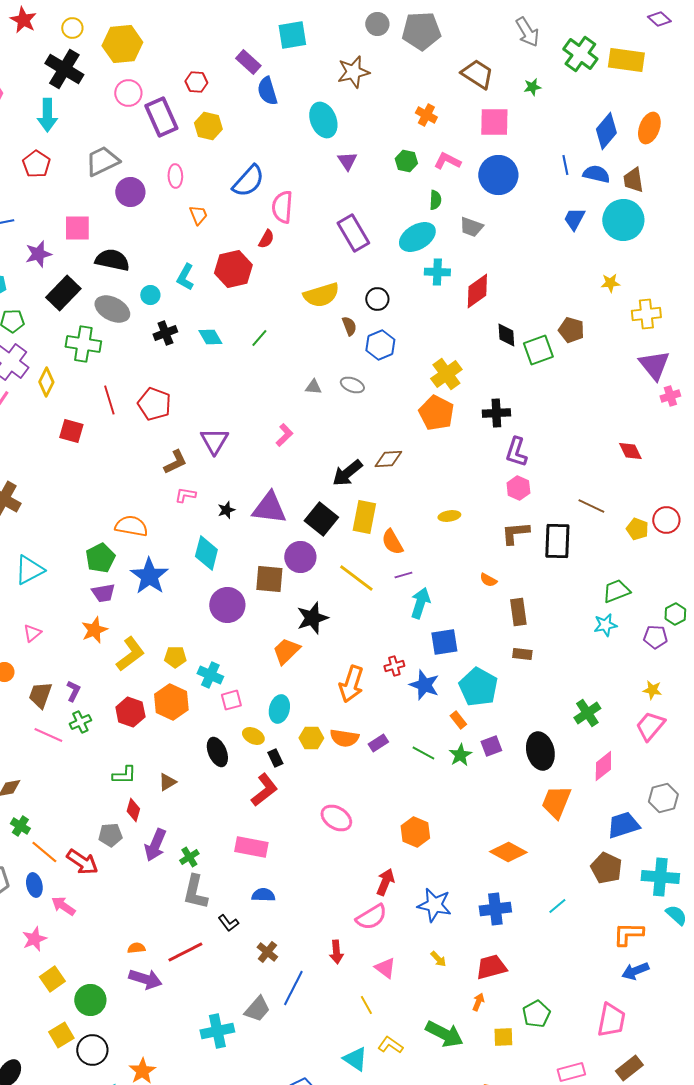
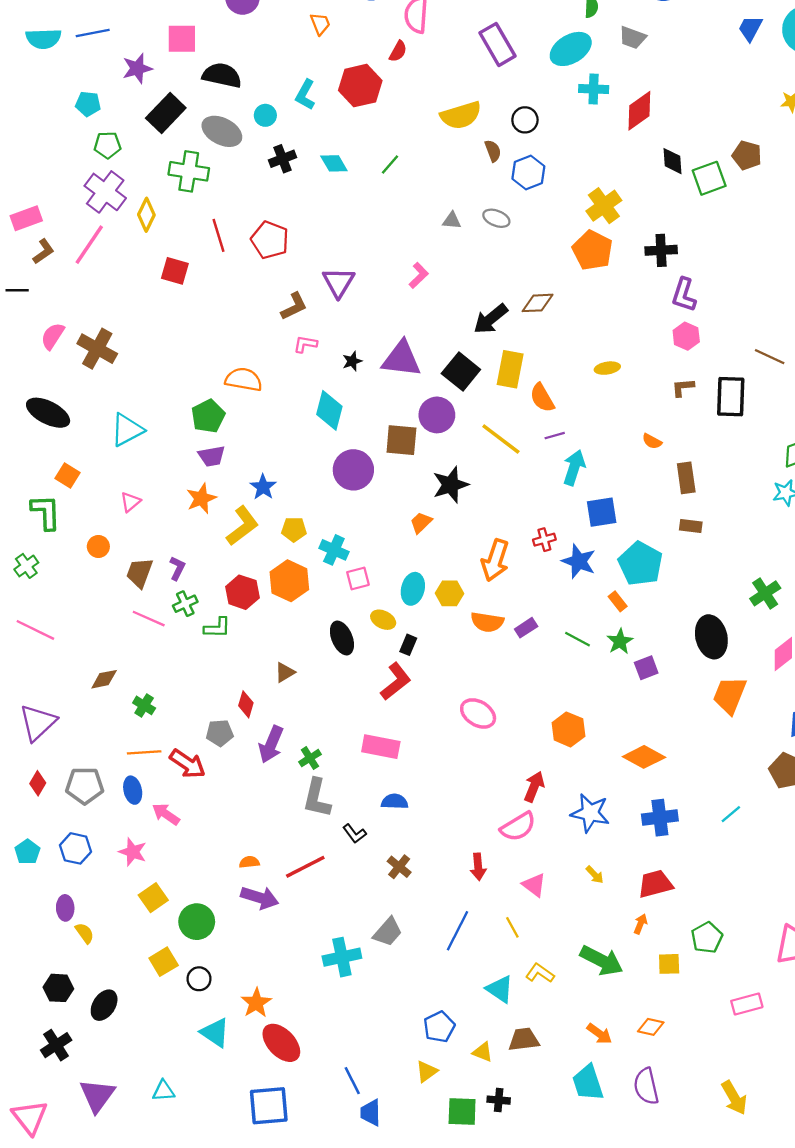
brown L-shape: (515, 533) -> (683, 388), size x0.7
blue star: (149, 576) -> (263, 487), moved, size x0.6
orange trapezoid: (286, 651) -> (421, 522), size x0.7
yellow hexagon: (311, 738) -> (449, 593), moved
purple square: (491, 746) -> (646, 668), moved
black rectangle: (275, 758) -> (408, 645), turned 48
green L-shape: (124, 775) -> (217, 628), moved
green cross: (20, 826) -> (144, 705), moved
orange line: (44, 852) -> (144, 752), turned -44
orange diamond: (508, 852) -> (644, 757), moved
pink star: (34, 939) -> (133, 852), turned -30
blue line: (293, 988) -> (457, 931), moved
black circle: (92, 1050) -> (199, 979), size x0.7

